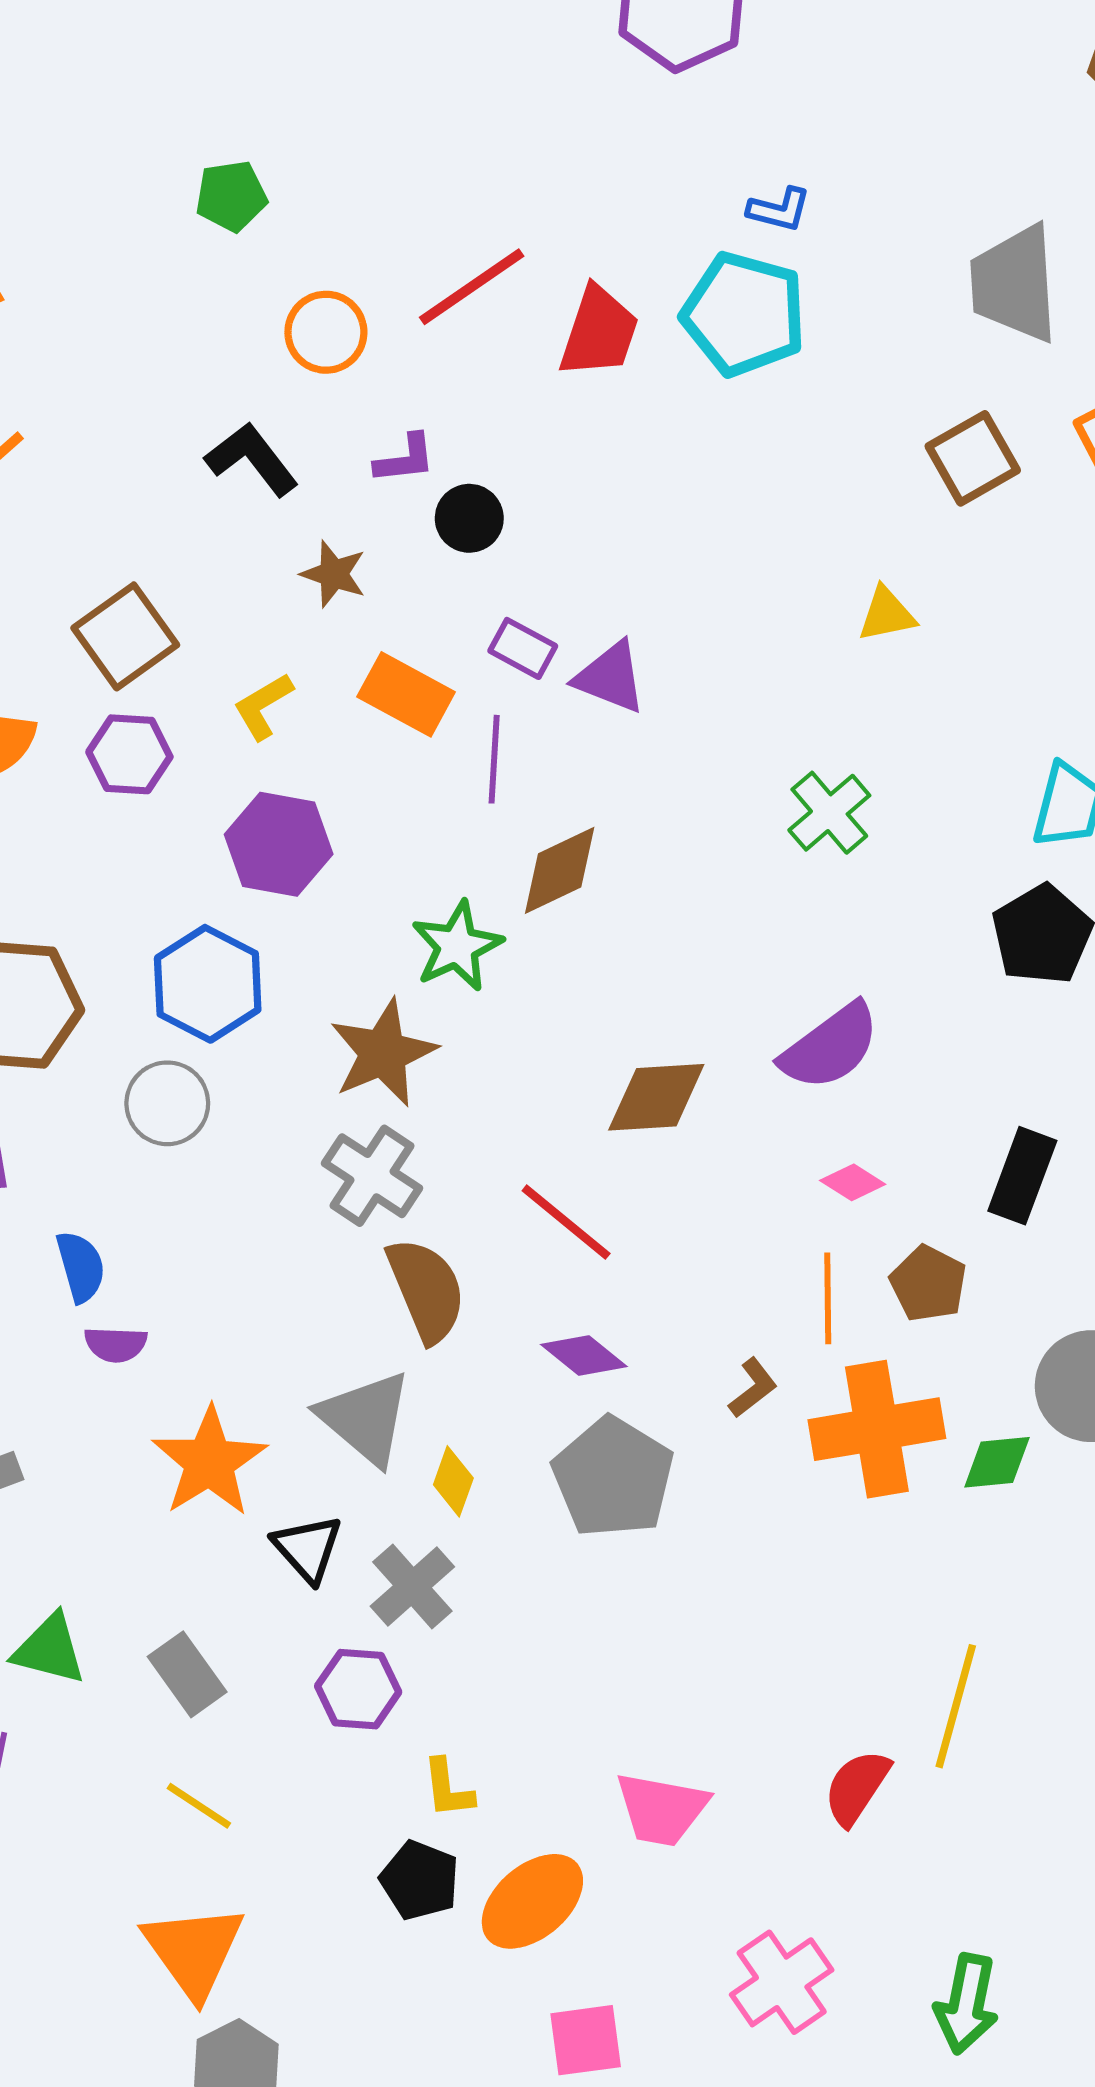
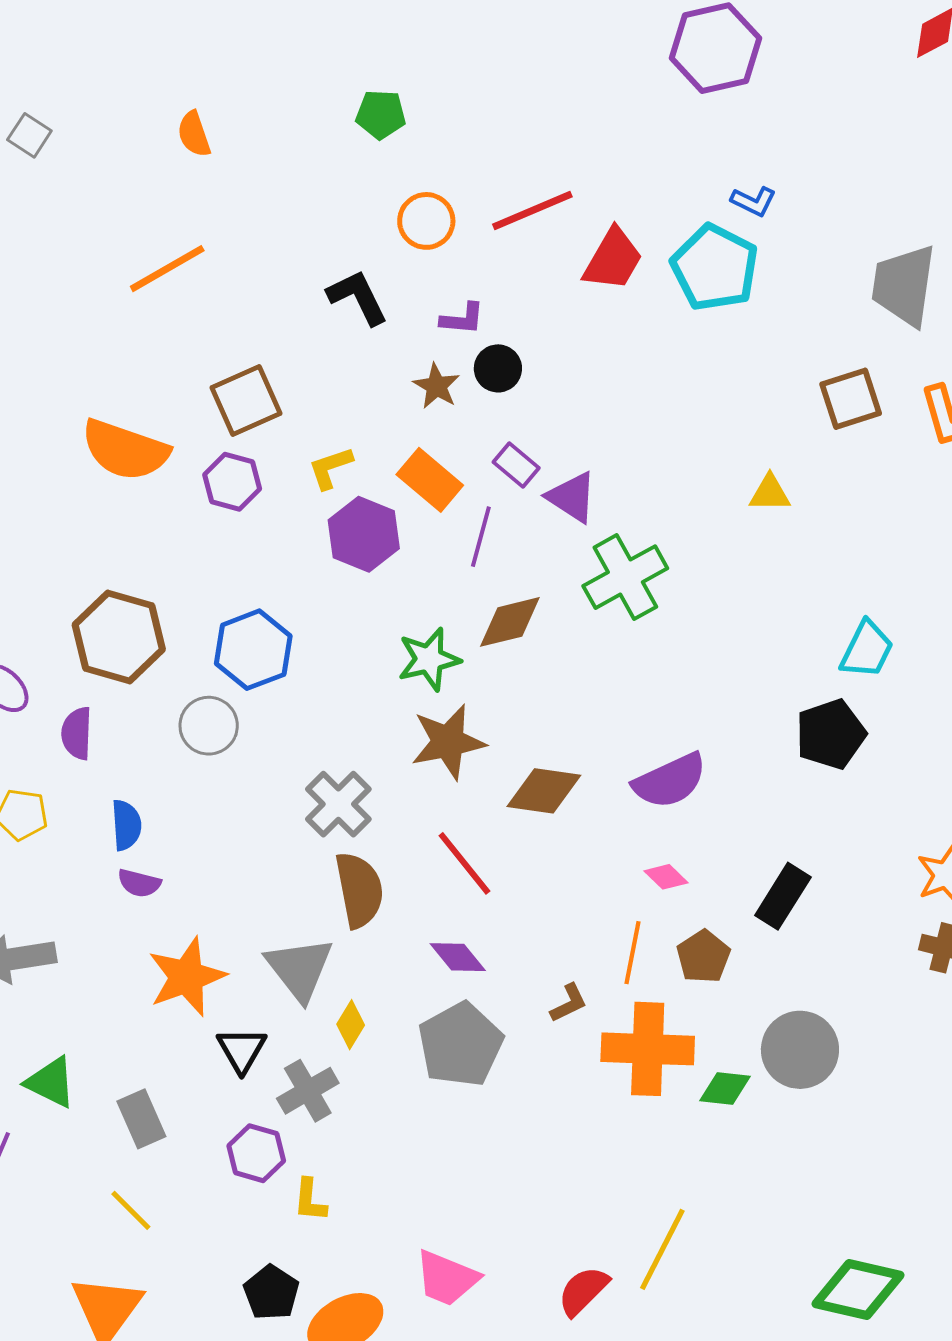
brown star: (334, 574) -> (437, 386), moved
green cross: (829, 813) -> (625, 577), moved, size x1.4
purple hexagon: (279, 844) -> (364, 534), moved
brown star: (383, 1053) -> (448, 742), moved
yellow L-shape: (448, 1788) -> (310, 1200), moved

